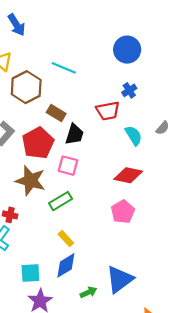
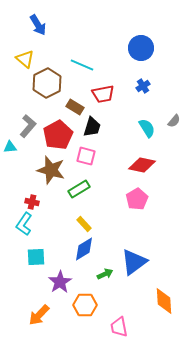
red trapezoid: (108, 111) -> (103, 94), moved
cyan square: (30, 273) -> (36, 257), moved

